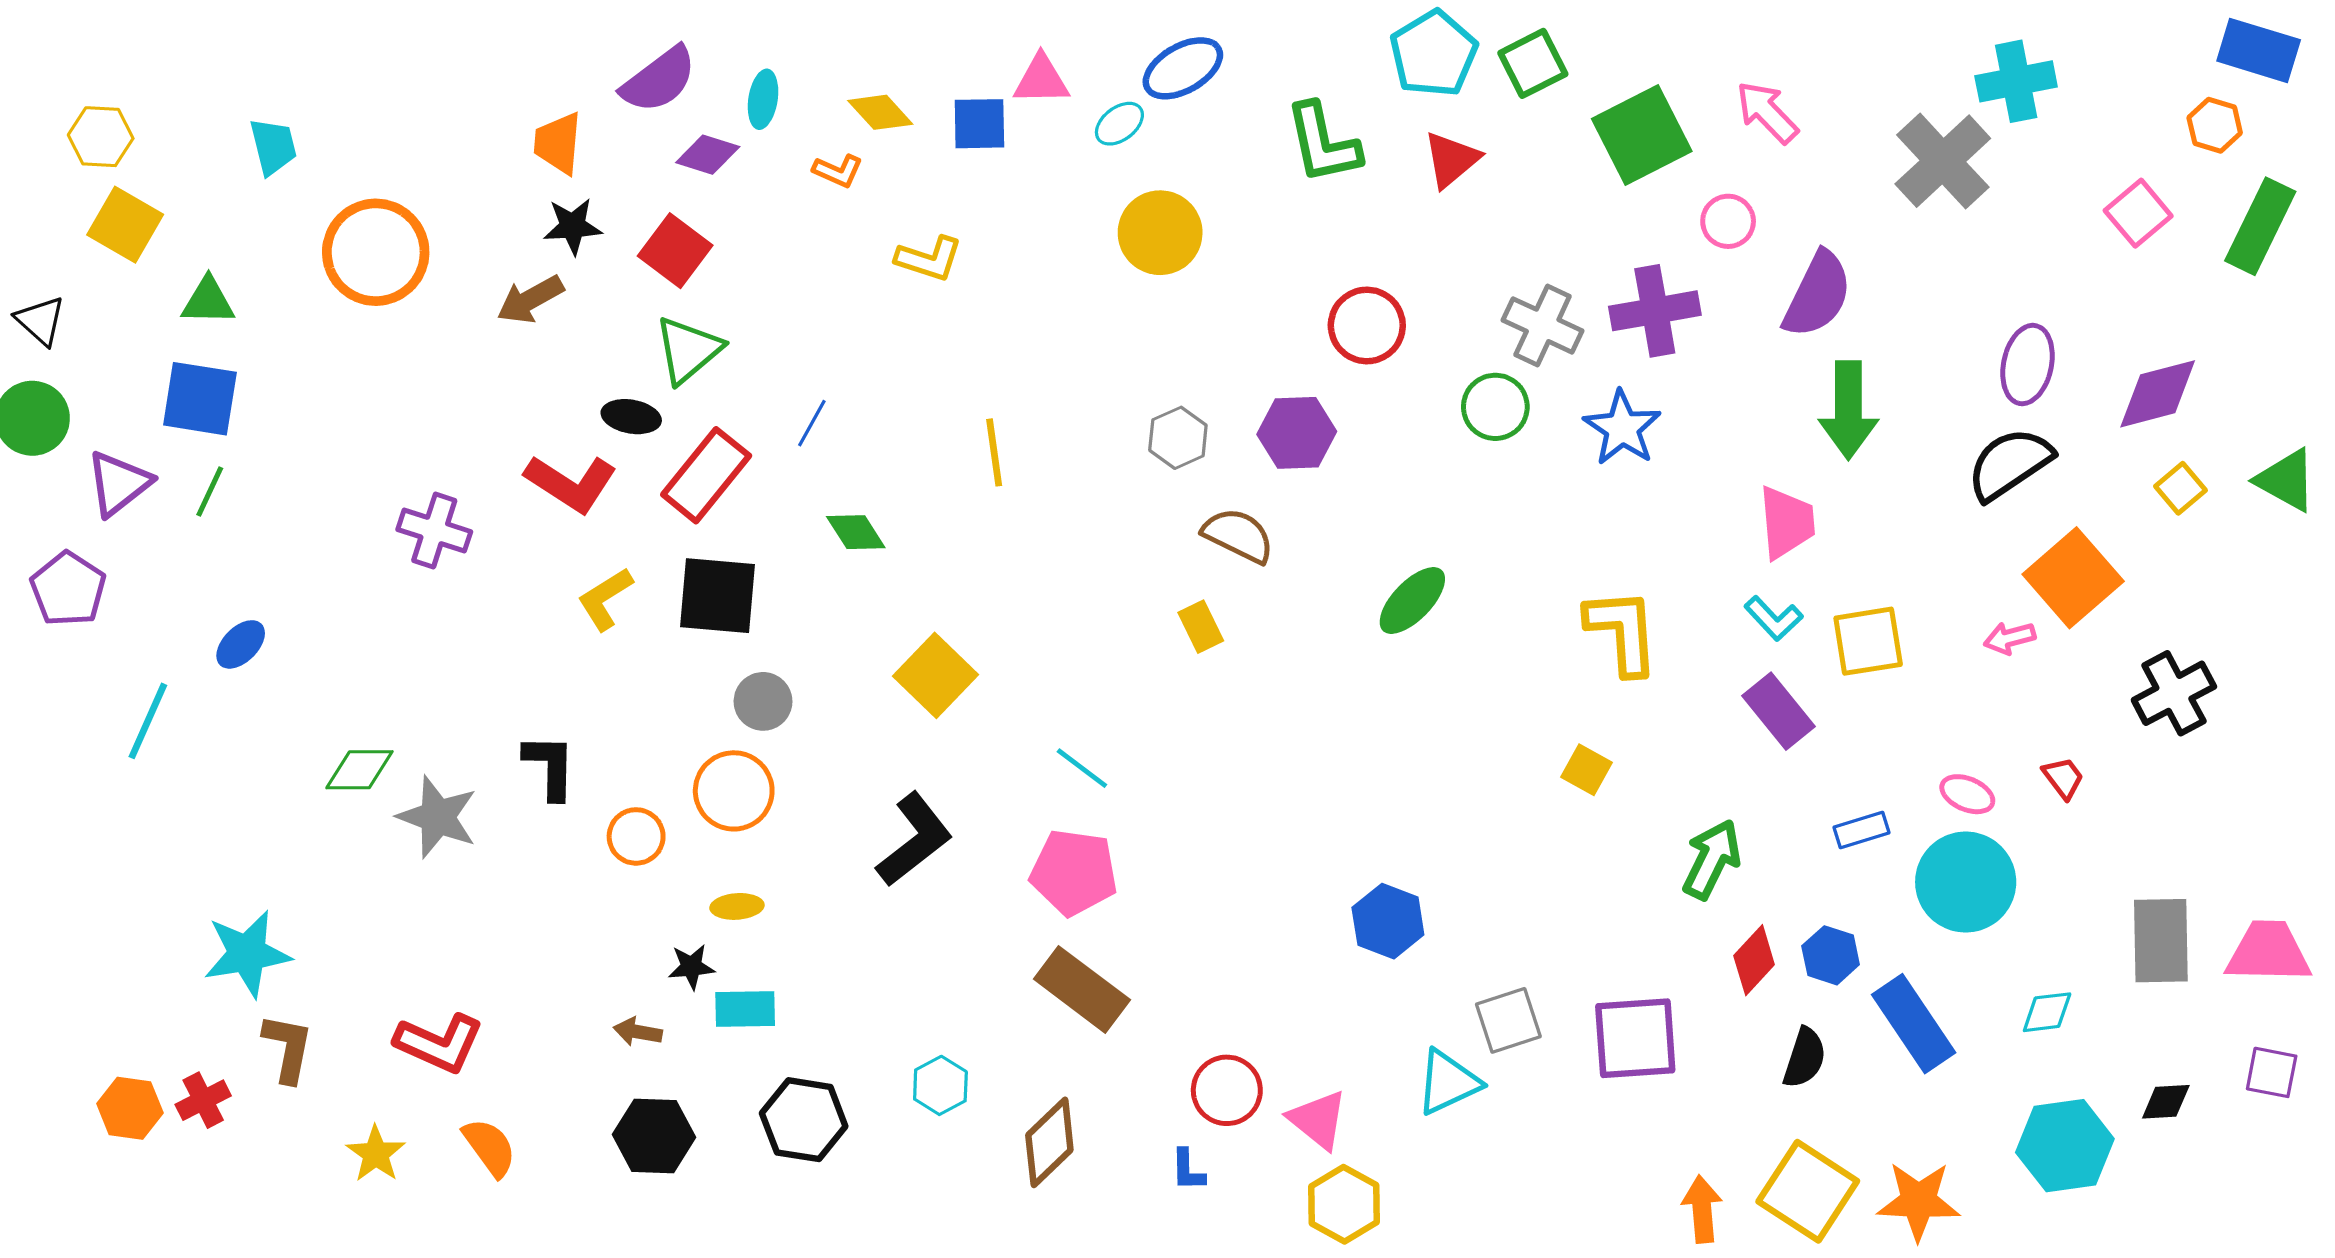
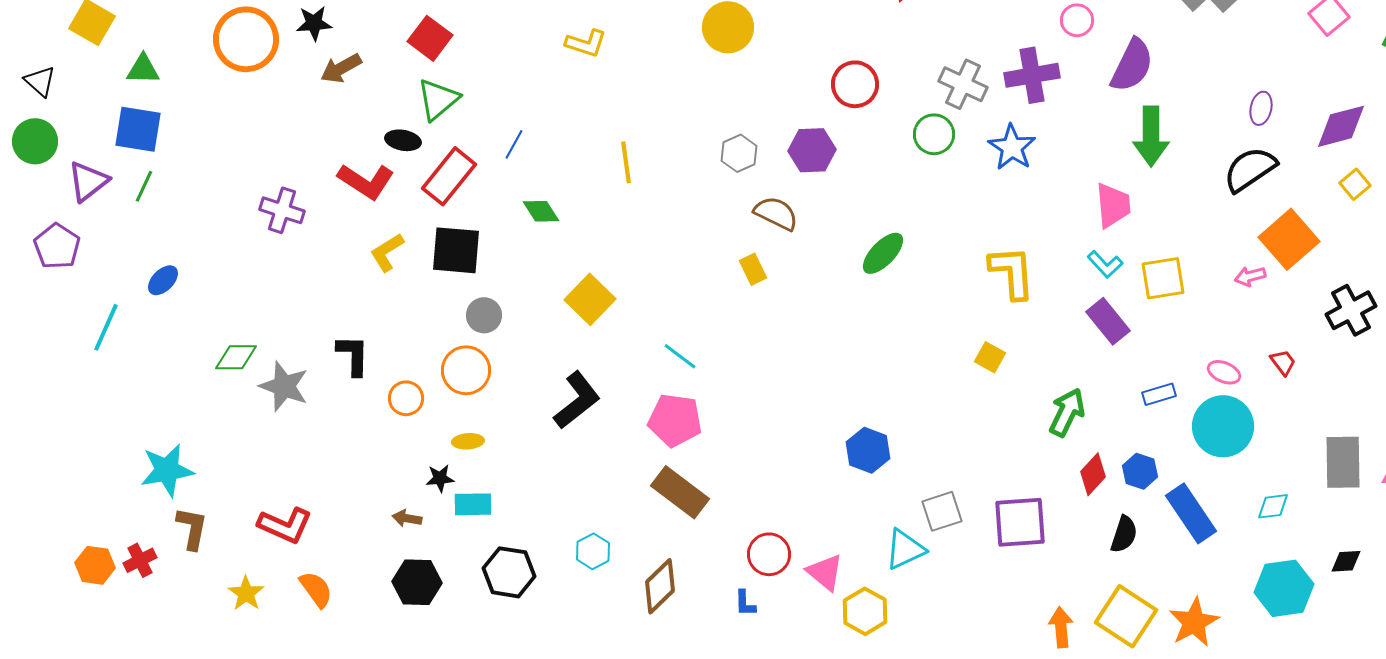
black star: (573, 226) -> (314, 23), moved
purple ellipse: (2027, 365) -> (1261, 108), size x0.7
orange star: (1918, 1201) -> (1194, 622), turned -30
yellow hexagon: (1344, 1204) -> (865, 611), moved

